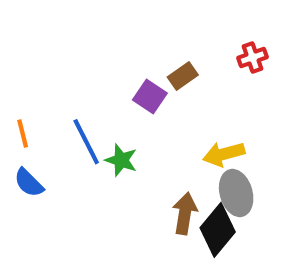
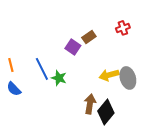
gray ellipse: (236, 193) -> (128, 78), moved

